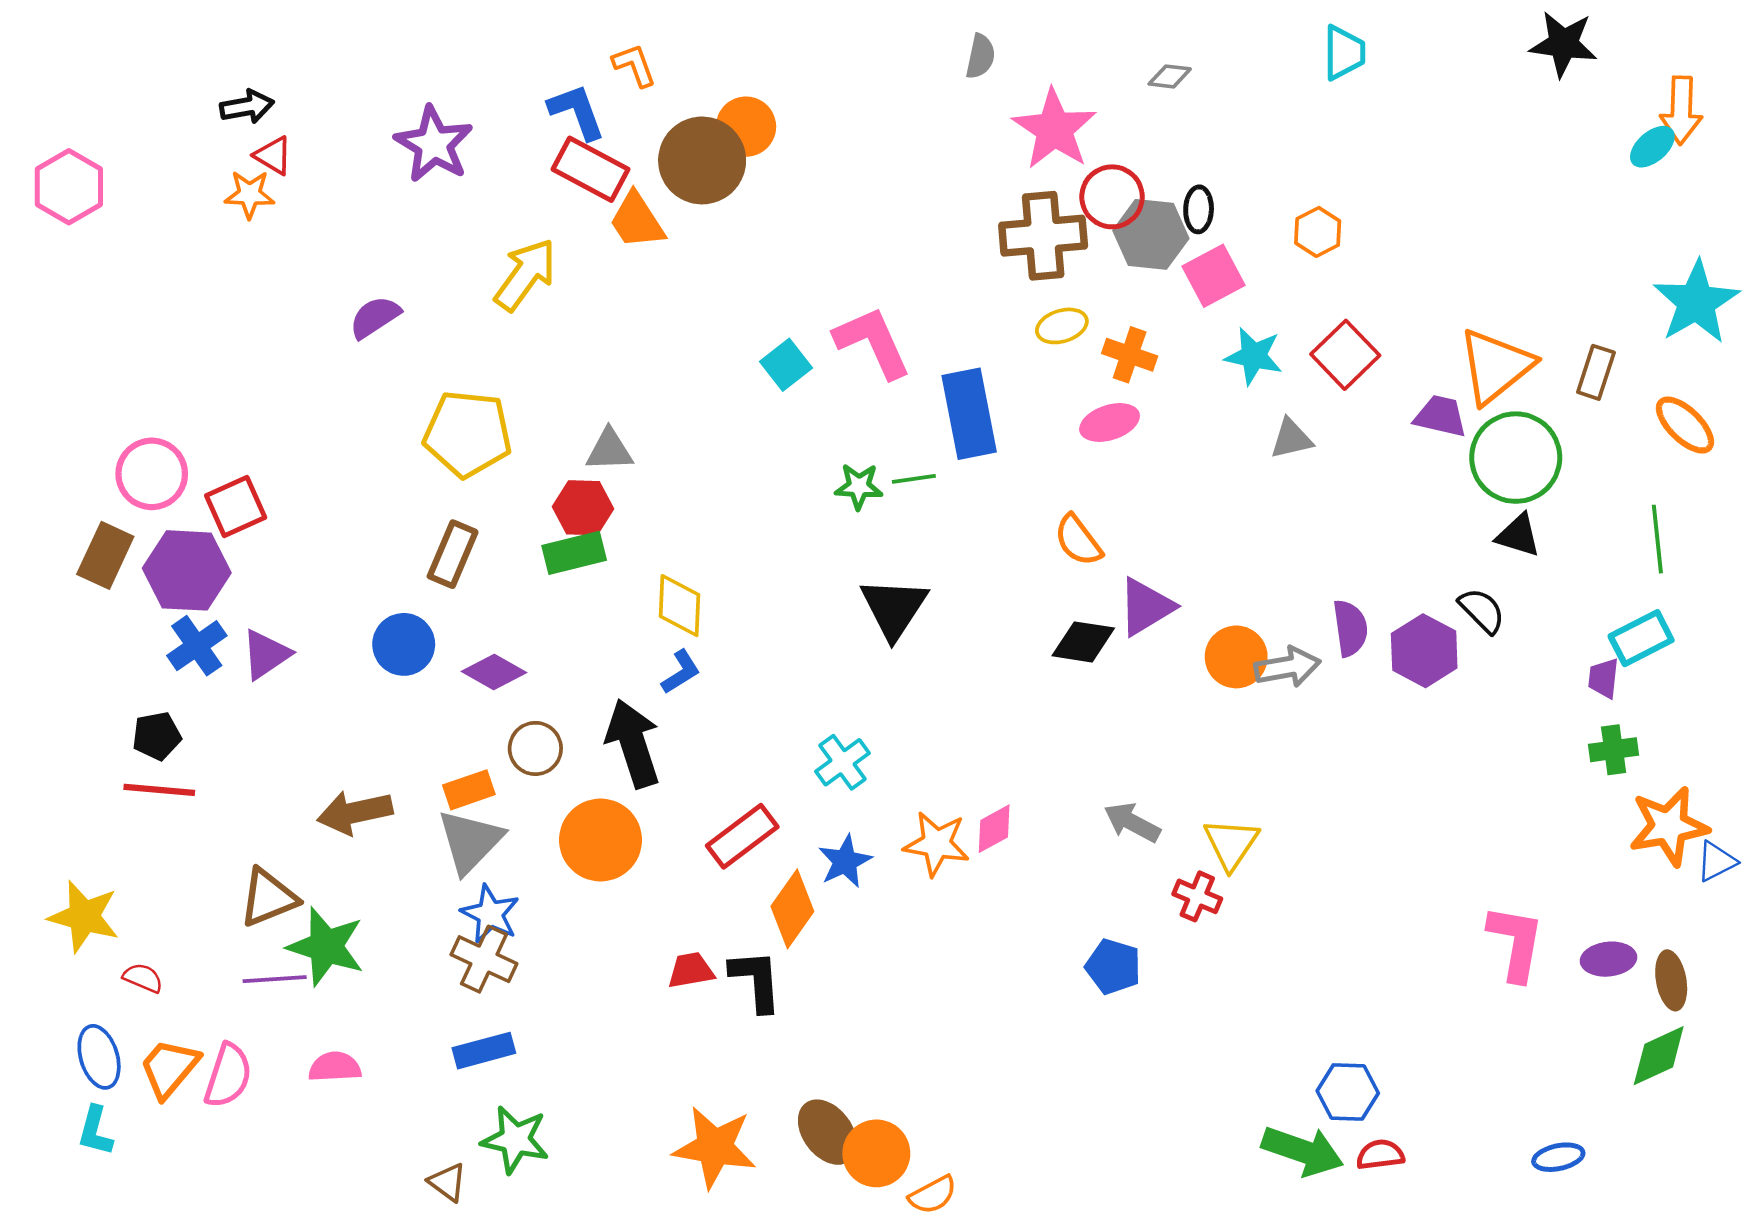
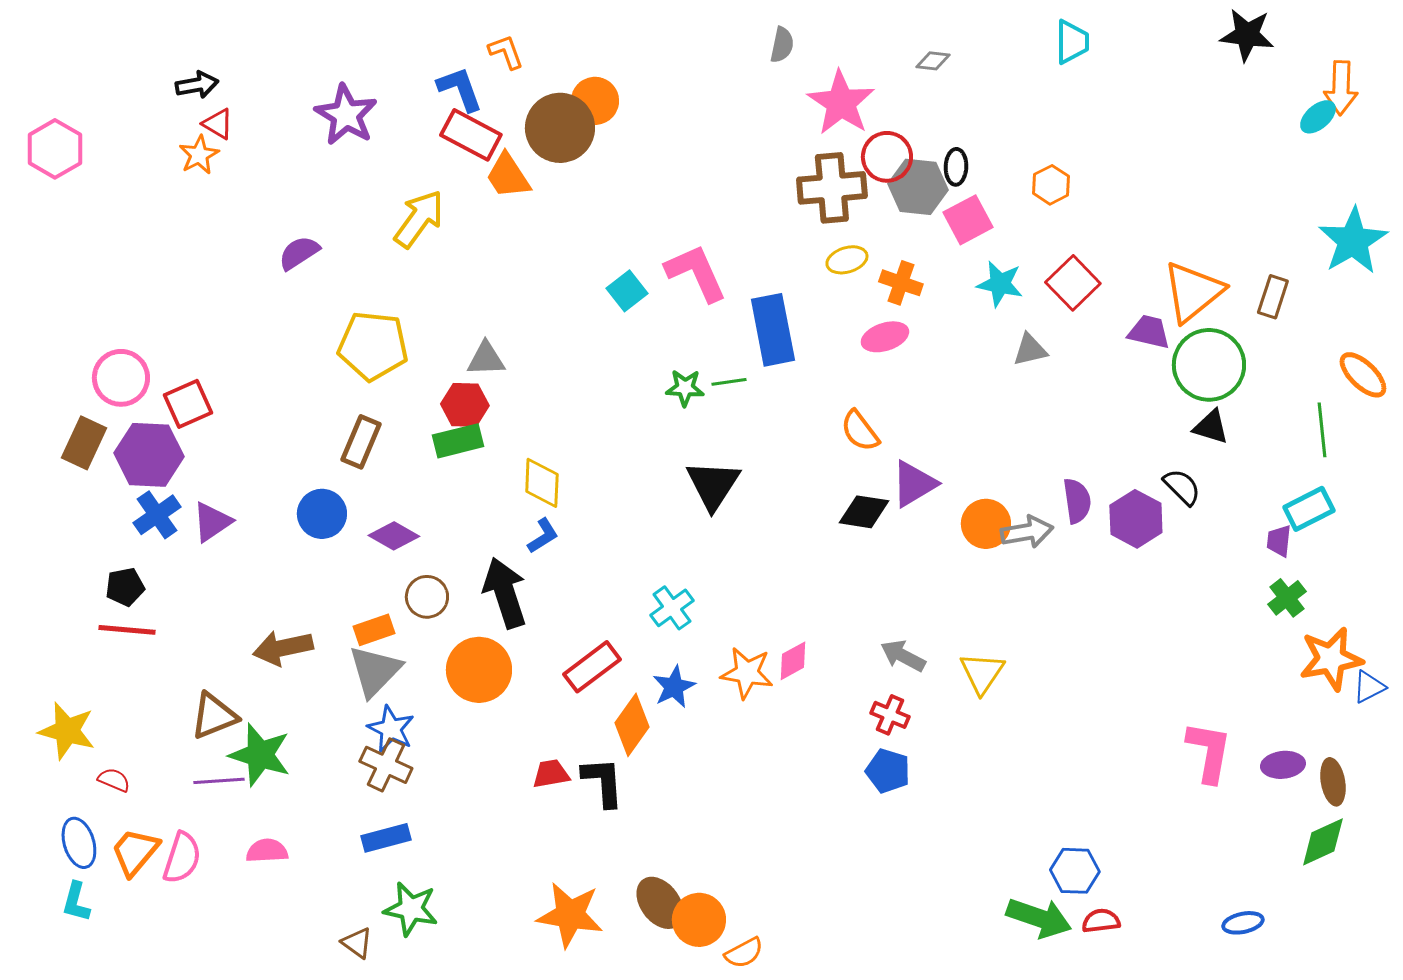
orange star: (249, 194) -> (199, 155), turned -30
orange ellipse: (1685, 425) -> (1363, 375), moved
green cross: (1614, 750) -> (1287, 598), turned -30
red cross: (1197, 896) -> (890, 715), moved

